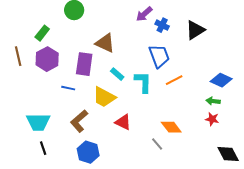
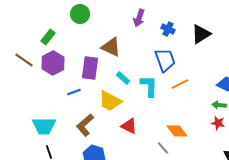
purple arrow: (144, 14) -> (139, 18), moved, turned -30
brown line: (18, 56) -> (24, 60), turned -42
blue line: (68, 88) -> (74, 92), turned -32

